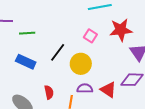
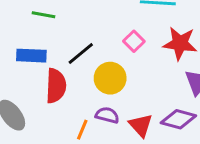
blue rectangle: (26, 62) -> (31, 56), turned -36
red semicircle: (49, 92) -> (56, 86), moved, size x1.6

